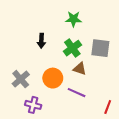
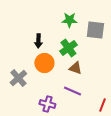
gray square: (100, 48) -> (95, 30), moved
orange circle: (53, 78) -> (44, 63), moved
purple cross: (33, 105) -> (47, 104), moved

